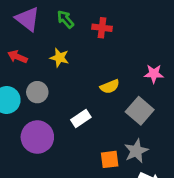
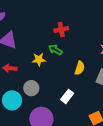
green arrow: (65, 19) -> (55, 50), moved
yellow semicircle: (110, 86) -> (80, 68), turned -32

